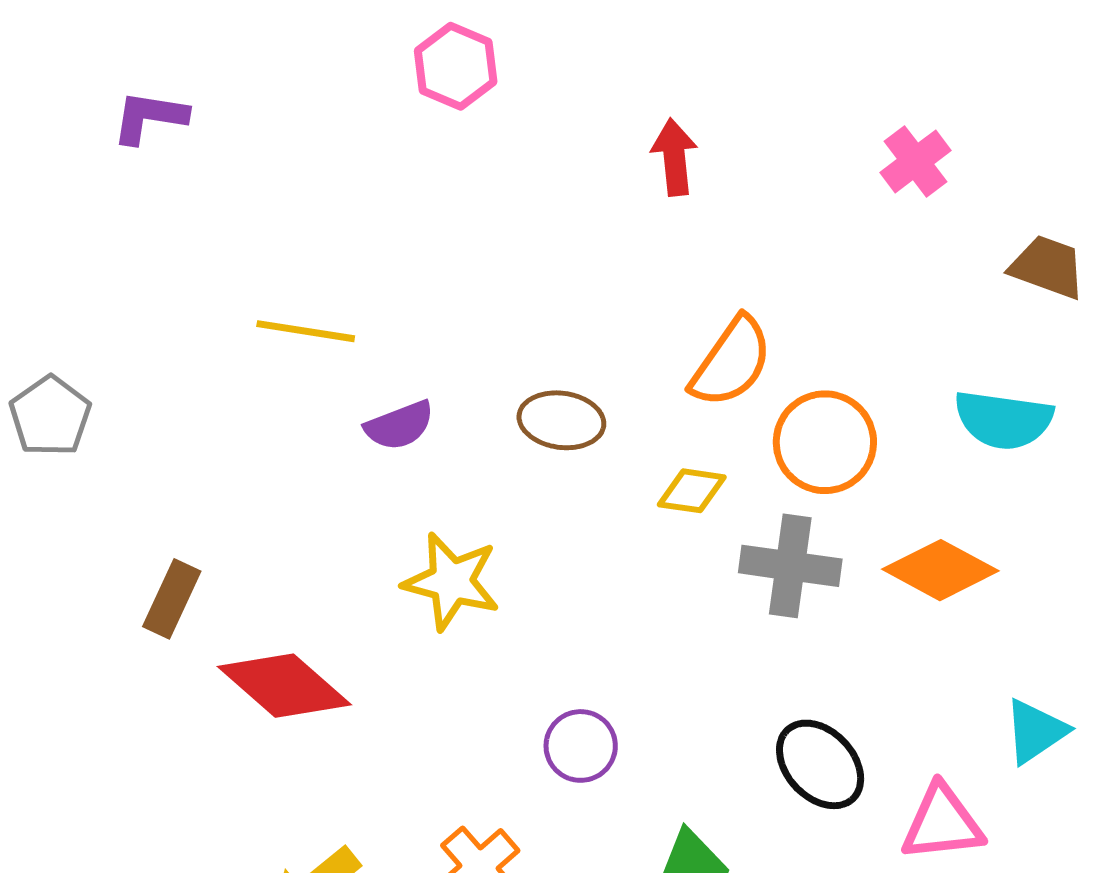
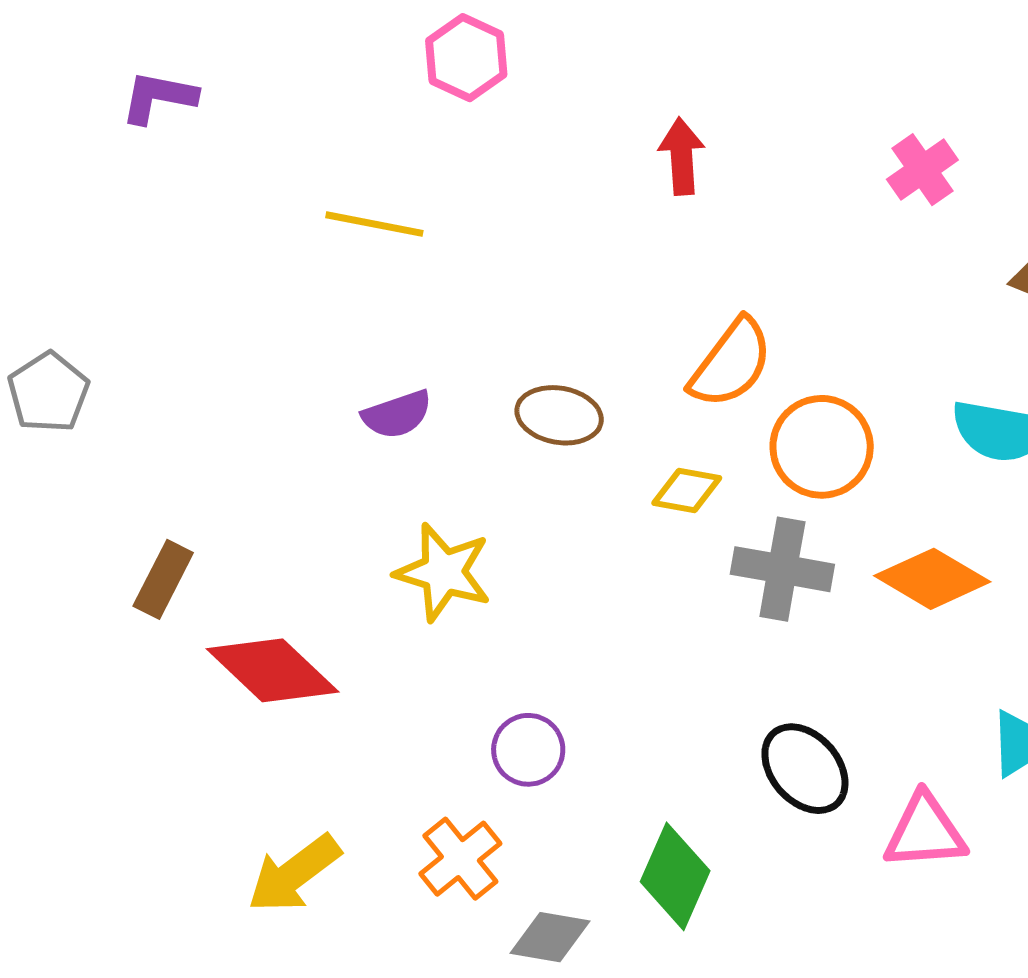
yellow line: (306, 331) -> (374, 224), moved
purple circle: (581, 746) -> (528, 750), moved

